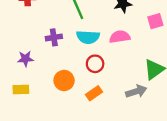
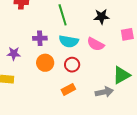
pink semicircle: (120, 37) -> (96, 44), turned -150
orange circle: (64, 80) -> (45, 63), moved

